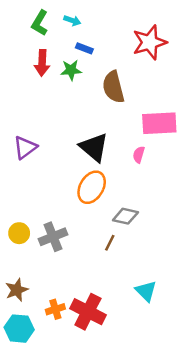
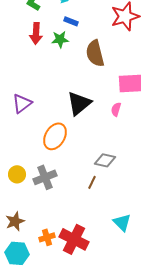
black triangle: (94, 147) -> (79, 103), turned 40
orange ellipse: (92, 187) -> (55, 136), moved

